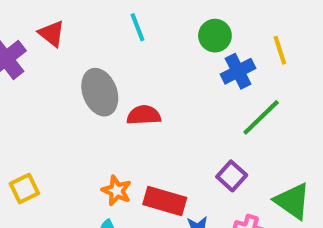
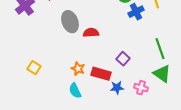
green line: (261, 117) -> (160, 49), moved, turned -65
purple square: (232, 176) -> (123, 59), moved
yellow square: (24, 188) -> (34, 68), turned -32

